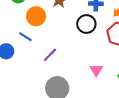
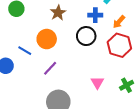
orange circle: (36, 16) -> (47, 39), moved

